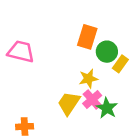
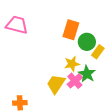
pink trapezoid: (21, 52) -> (17, 25), moved
green star: (107, 108) -> (87, 74), moved

